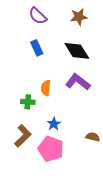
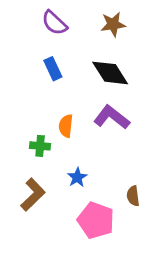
brown semicircle: (93, 137) -> (133, 196), turned -112
pink pentagon: (51, 149) -> (96, 220), moved

